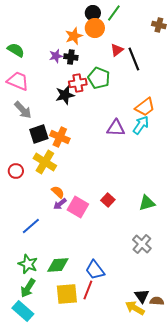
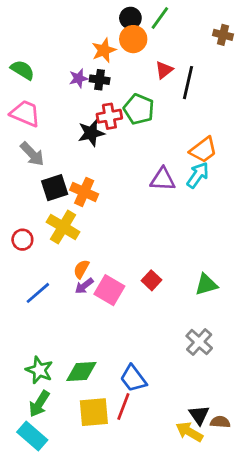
black line: (134, 59) -> (188, 83), turned 35
orange semicircle: (58, 192) -> (81, 269), turned -104
blue line: (31, 226) -> (38, 293), moved

